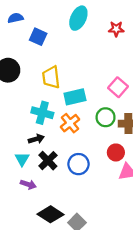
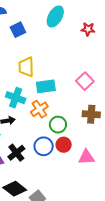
blue square: (38, 37) -> (18, 30), turned 35
green circle: (106, 117) -> (58, 125), moved
red circle: (116, 152) -> (64, 145), moved
black cross: (48, 161) -> (16, 153), moved

